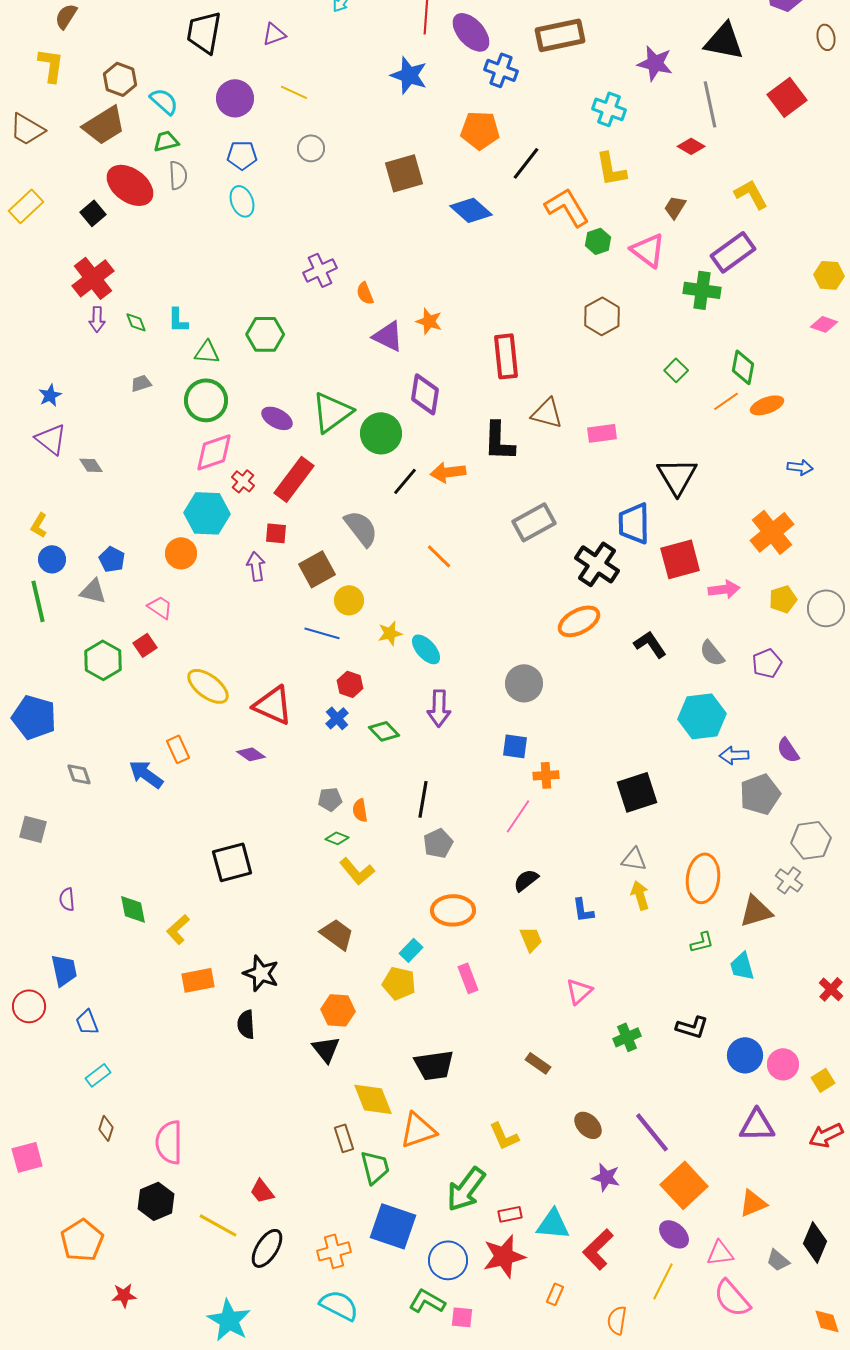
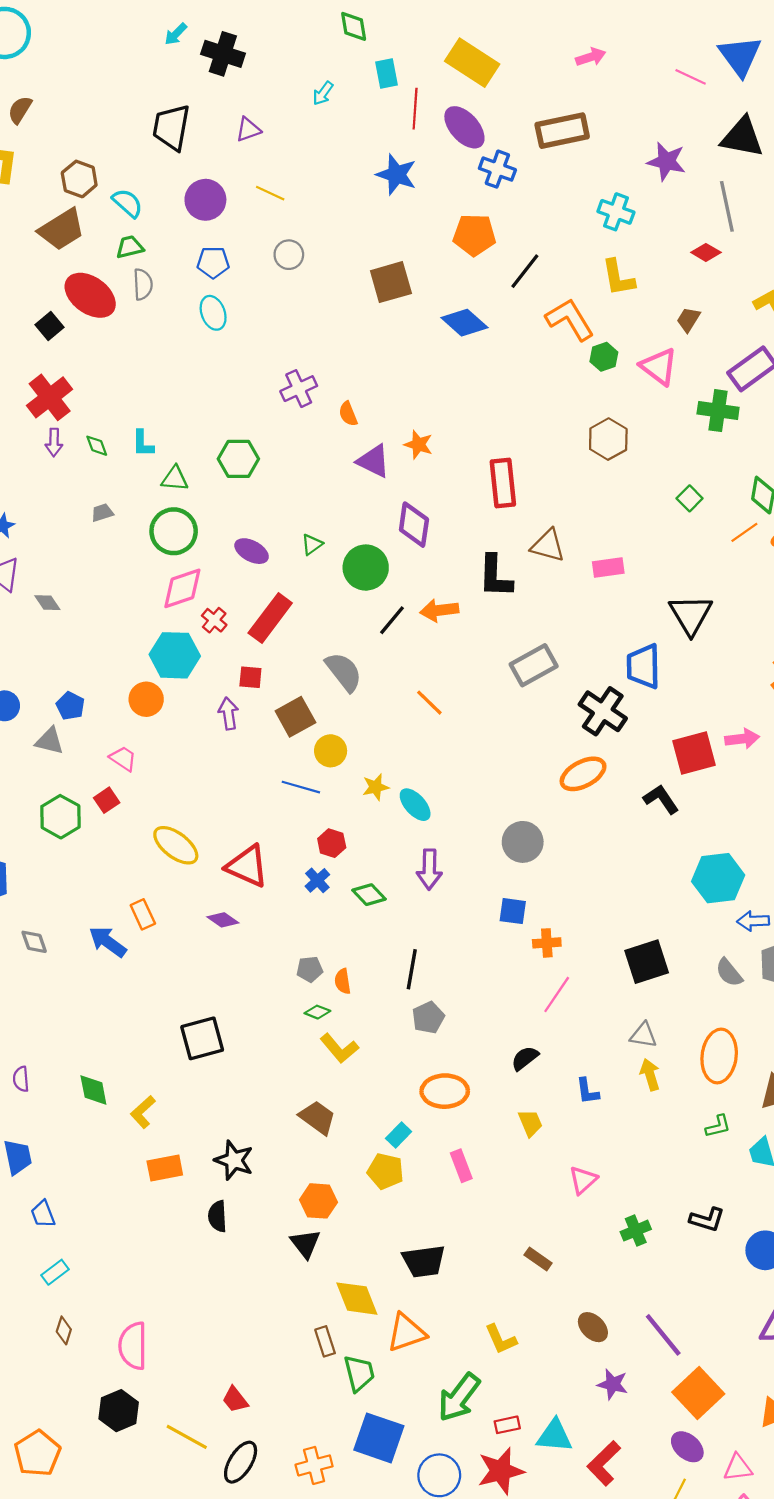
green triangle: (332, 412) -> (312, 544), size x0.5
red square: (680, 559) -> (694, 753), moved
gray semicircle: (712, 653) -> (729, 973), moved
pink line: (518, 816) -> (557, 995), moved

